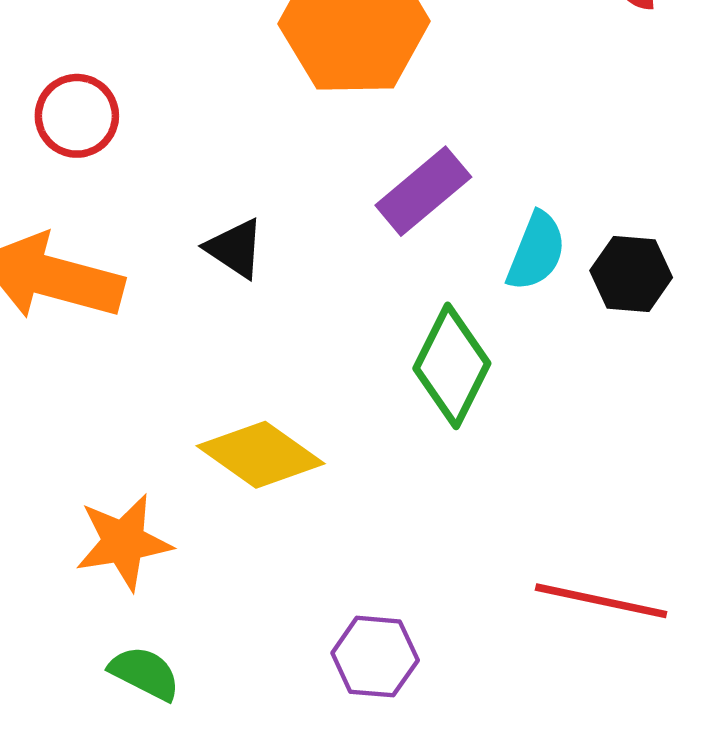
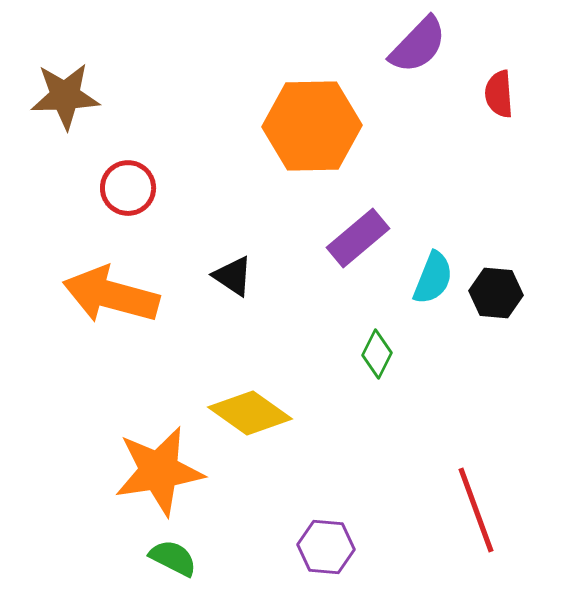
green diamond: (452, 366) -> (377, 354), size x0.6
orange star: (124, 542) -> (159, 471), size x1.4
red line: (601, 601) -> (476, 510), turned 58

